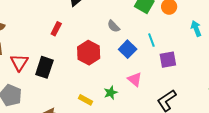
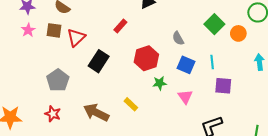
blue square: (128, 49) -> (186, 65), turned -36
red triangle: (19, 62) -> (76, 38), moved
green star: (111, 93) -> (160, 83), moved

